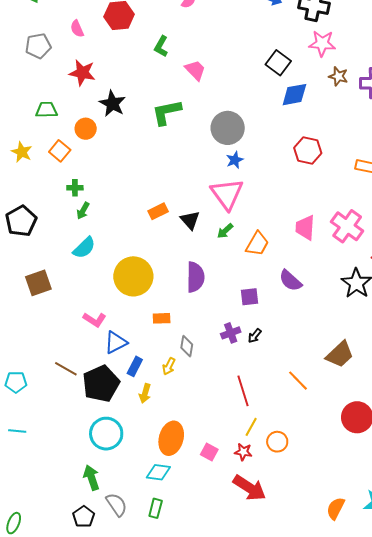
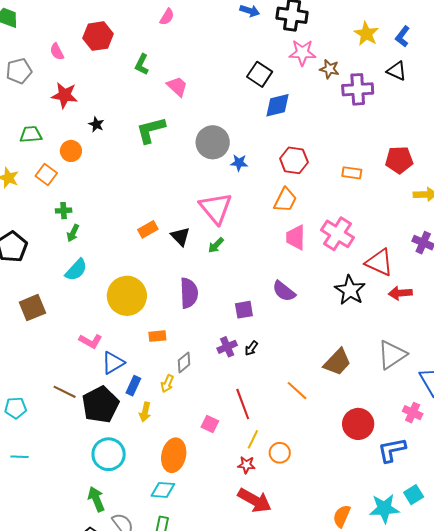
brown star: (338, 76) -> (329, 69), moved
black star: (112, 104) -> (96, 124), size x0.6
blue star: (235, 160) -> (239, 163), moved, turned 30
orange trapezoid: (257, 244) -> (285, 200), moved
gray diamond: (187, 346) -> (184, 362), turned 45
pink square: (209, 452) -> (210, 424), moved

